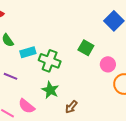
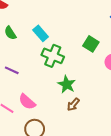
cyan rectangle: (28, 52) -> (41, 33), moved, turned 63
green star: (50, 90) -> (67, 84), moved

